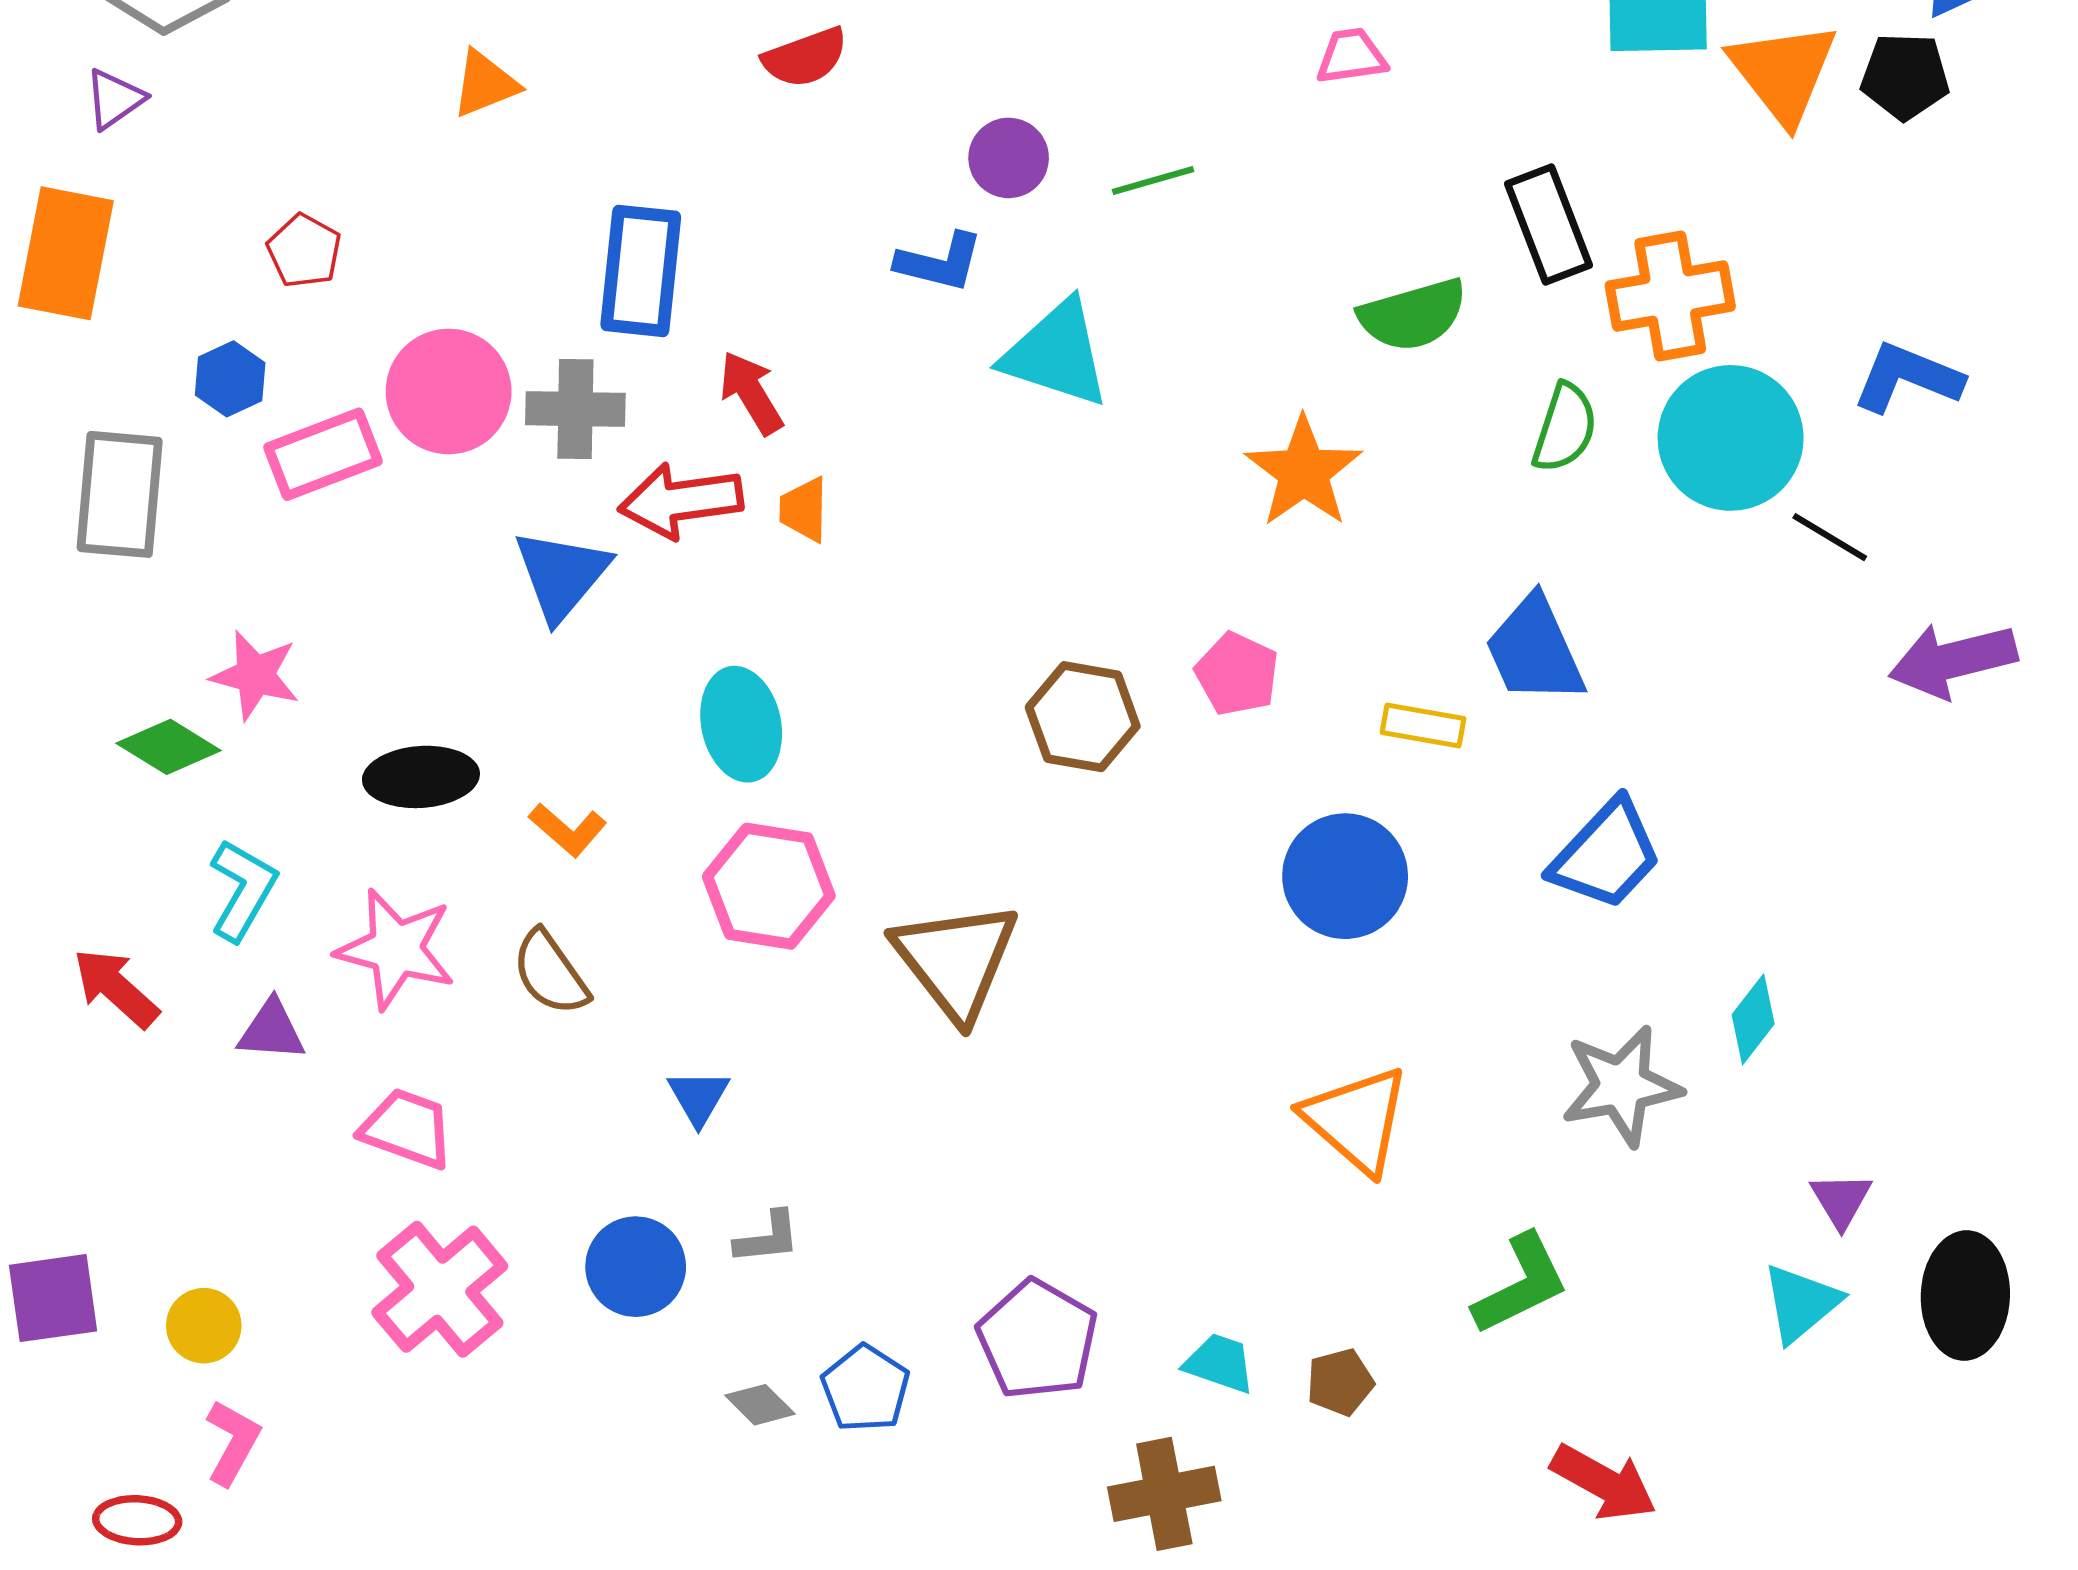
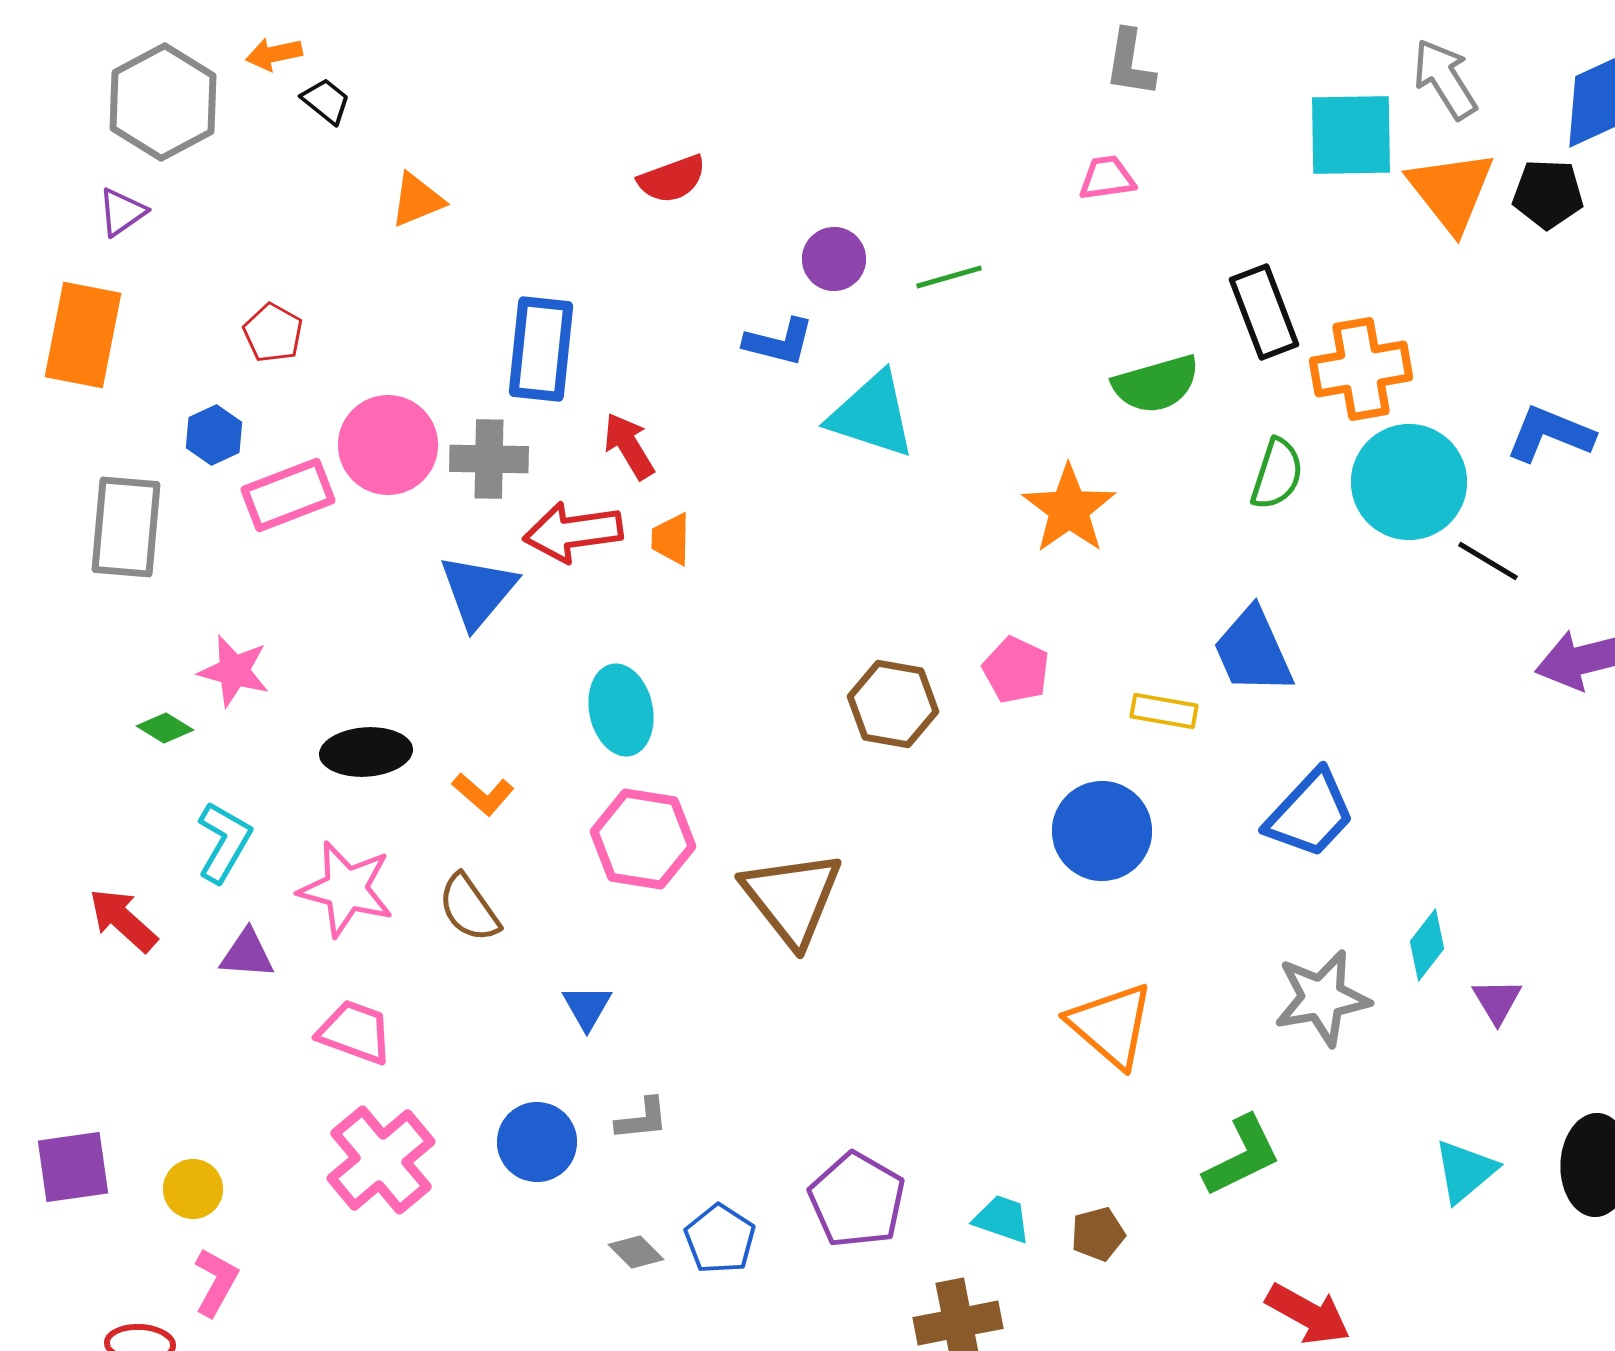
green diamond: (169, 747) -> (165, 728), size x0.7
purple triangle: (1841, 1200) -> (1497, 1001), moved

